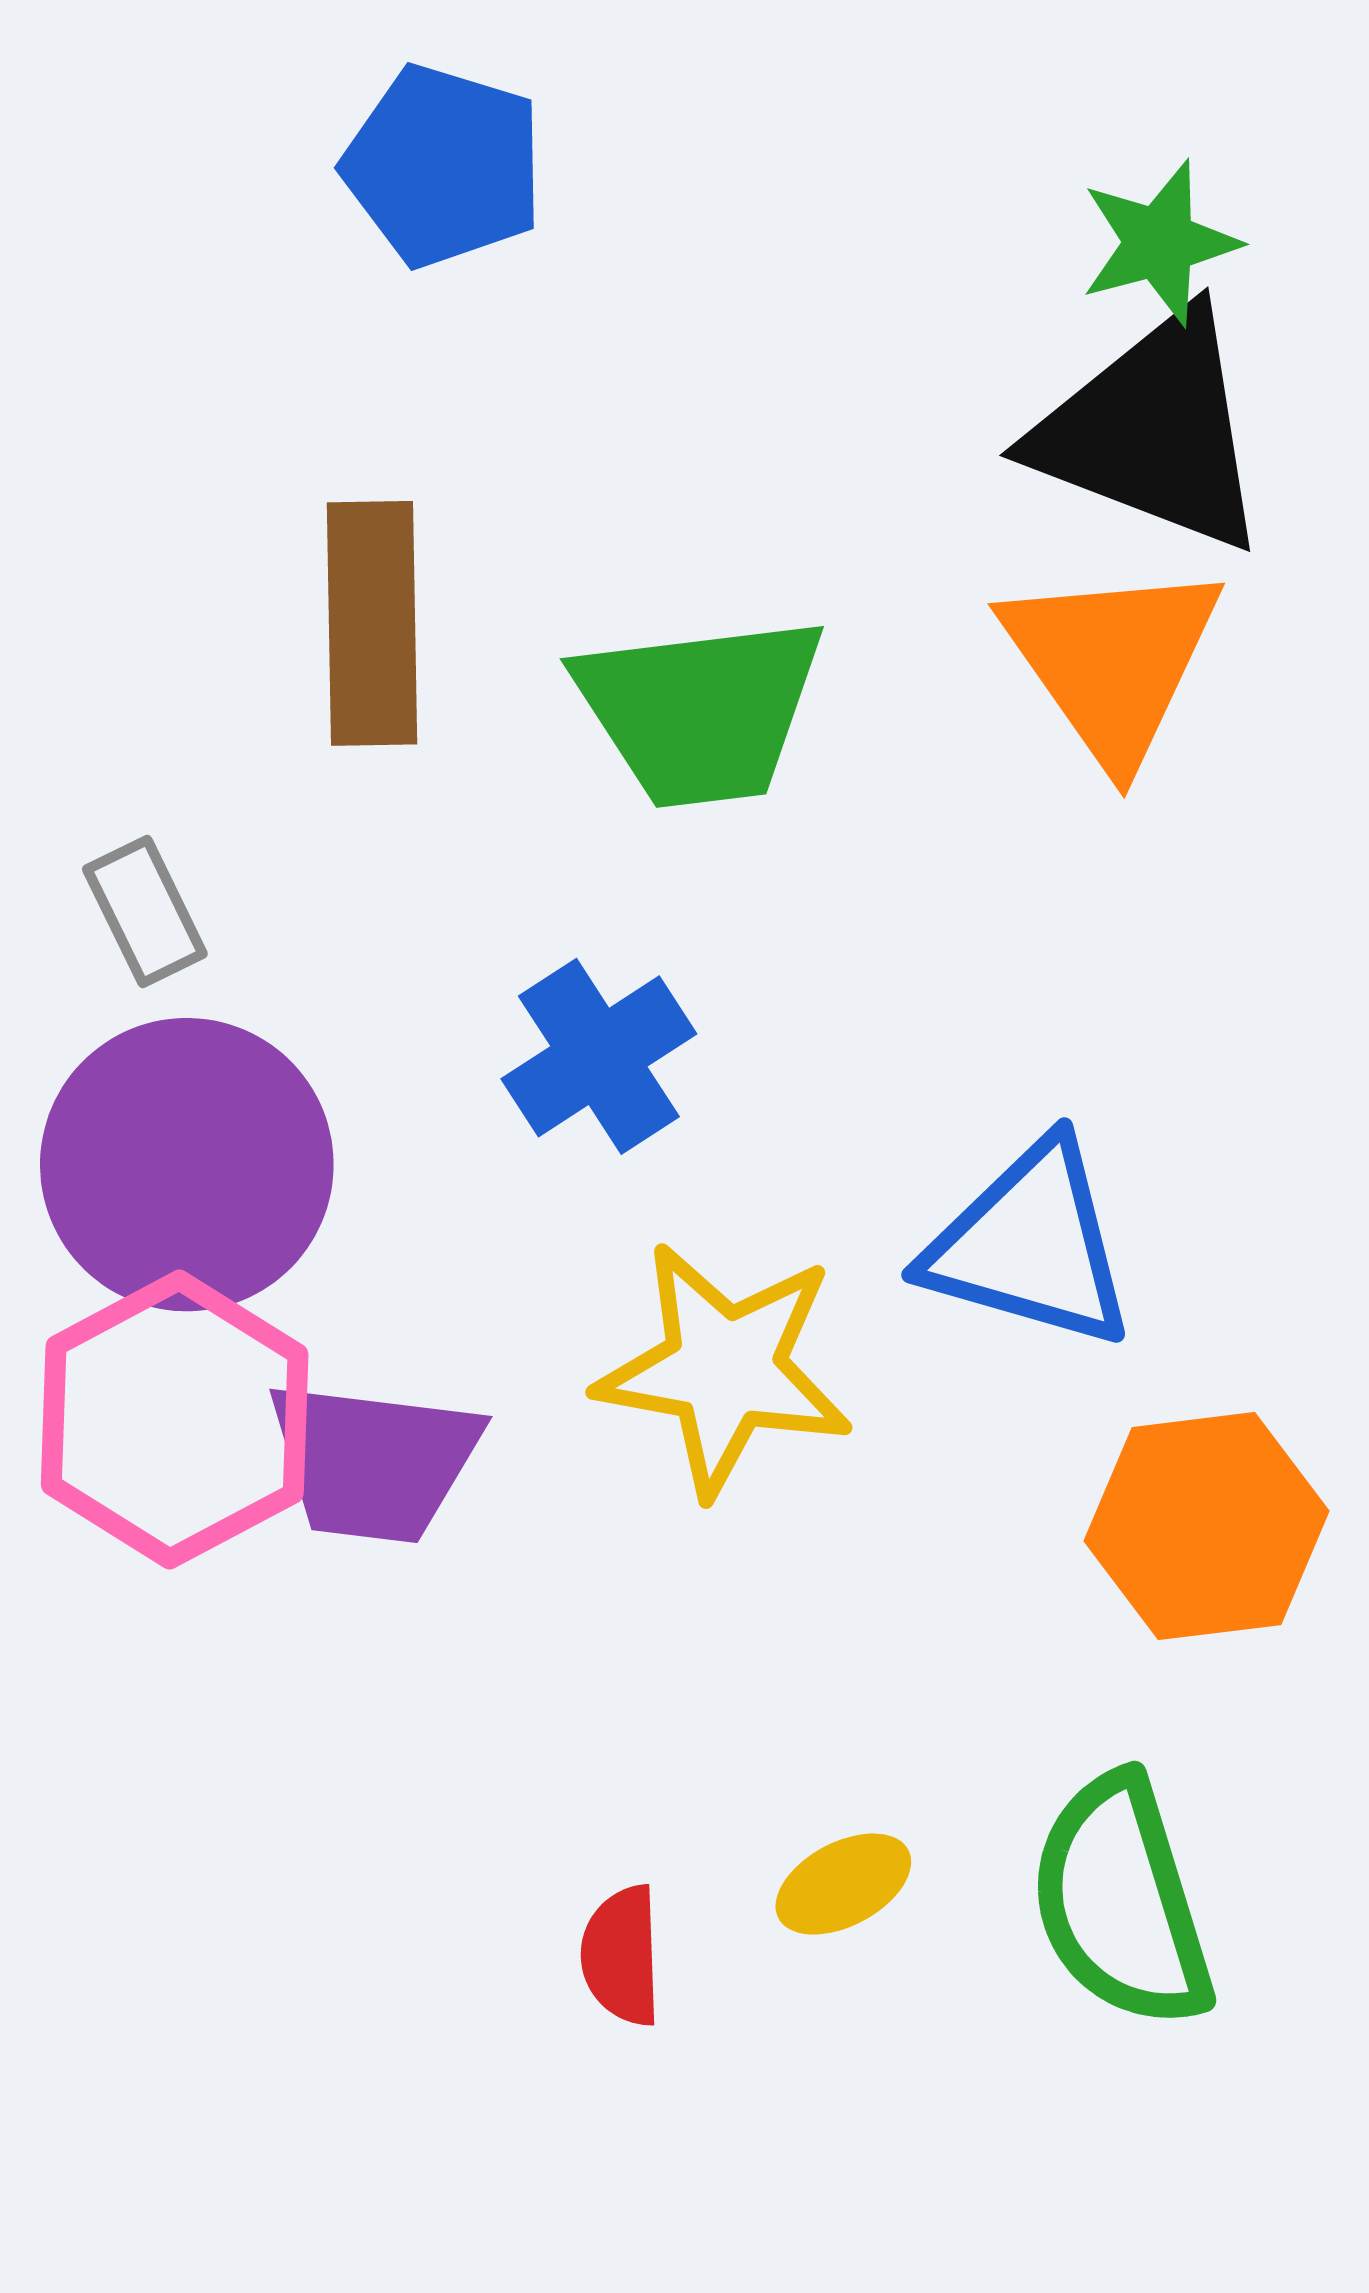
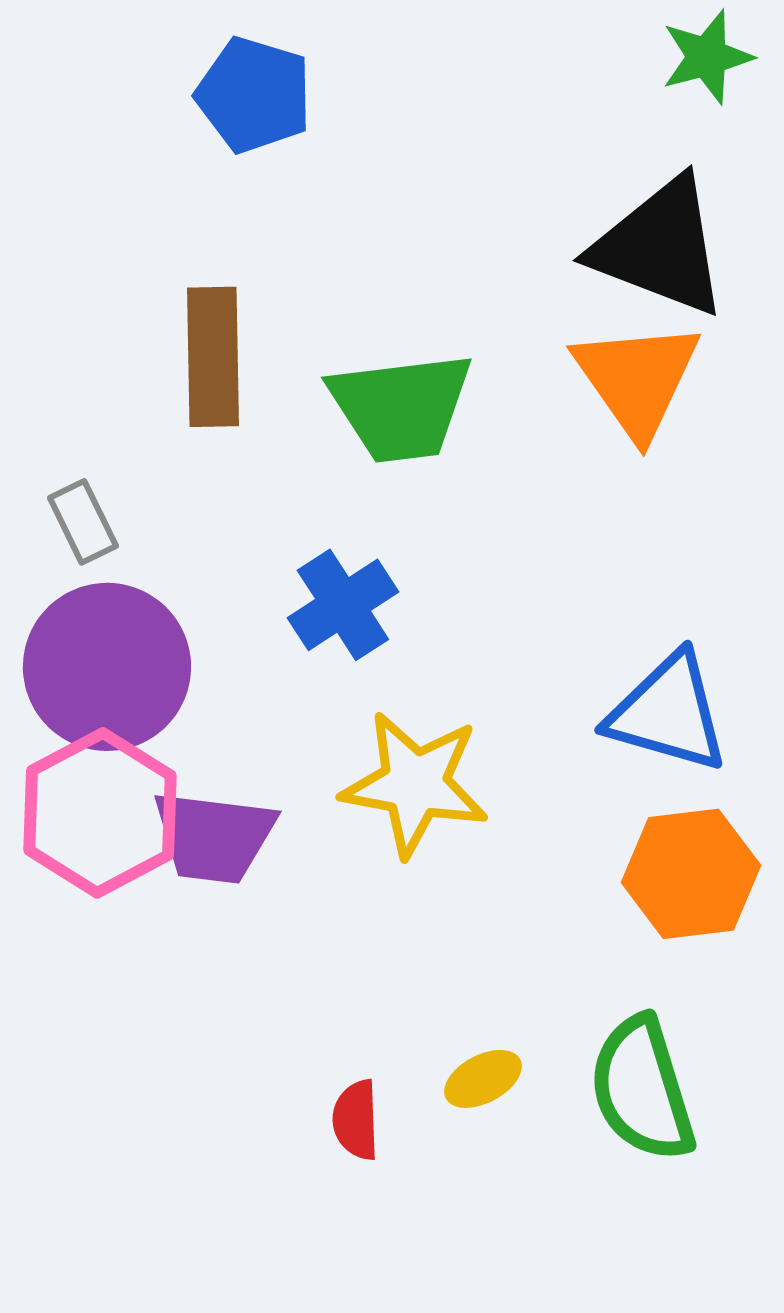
green star: (1159, 243) -> (707, 57), moved
blue triangle: (1030, 1245) -> (668, 713), moved

